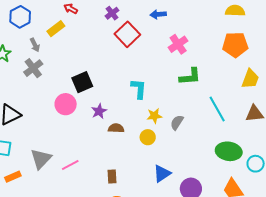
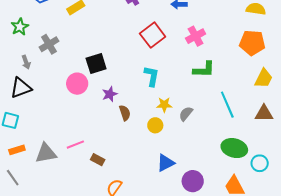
red square: (127, 34) -> (153, 35), moved
gray arrow: (35, 45) -> (26, 62), moved
brown semicircle: (116, 128) -> (125, 113), turned 63
gray triangle: (41, 159) -> (46, 153), moved, turned 30
brown rectangle: (112, 176) -> (98, 160), moved, turned -64

